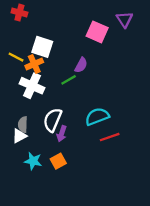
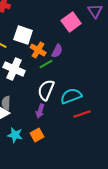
pink square: (97, 32) -> (71, 22), turned 30
orange cross: (34, 64) -> (38, 50), moved, turned -35
white semicircle: (53, 120) -> (46, 90), moved

